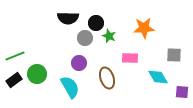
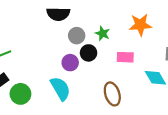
black circle: (96, 23) -> (89, 53), moved
green circle: (37, 74) -> (20, 94), moved
brown ellipse: (107, 78) -> (112, 94), moved

